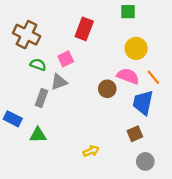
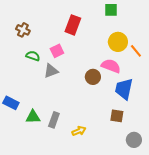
brown cross: (27, 35) -> (23, 30), size x0.6
orange line: (153, 77) -> (136, 51), moved
gray rectangle: (42, 98) -> (54, 120), moved
brown square: (135, 134) -> (117, 116), turned 32
gray circle: (145, 161) -> (134, 140), moved

